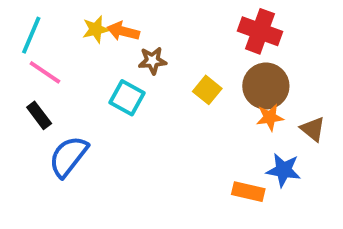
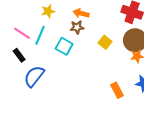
orange arrow: (123, 31) -> (81, 13), moved
cyan line: (31, 35) -> (40, 35), moved
orange rectangle: (248, 192) -> (117, 90), moved, turned 49

